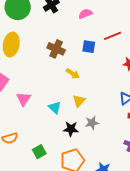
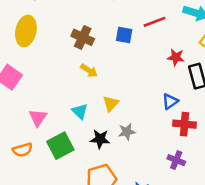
yellow arrow: (73, 74) -> (89, 70), moved
pink triangle: (24, 99) -> (38, 118), moved
green square: (39, 152) -> (60, 146), moved, size x1.5

